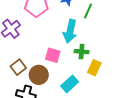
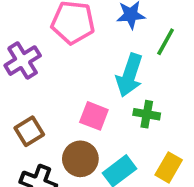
yellow rectangle: (94, 68) -> (169, 167), moved
brown circle: (39, 75) -> (80, 159), moved

